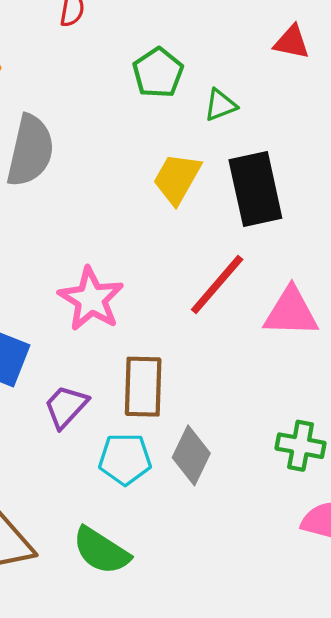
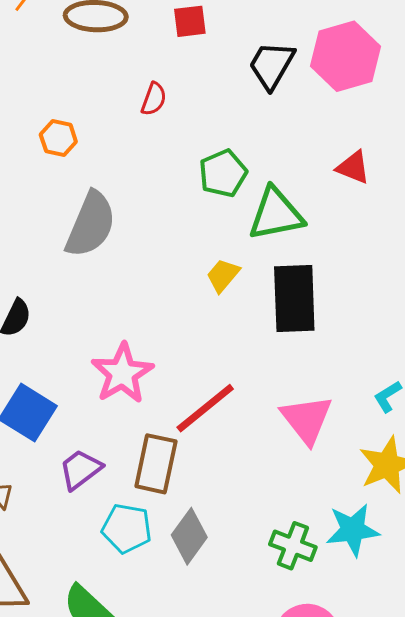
green triangle: (220, 105) -> (276, 214), size x1.8
yellow trapezoid: (177, 179) -> (223, 275), size x0.7
red line: (217, 284) -> (205, 408), moved
pink triangle: (291, 312) -> (307, 419), turned 40

